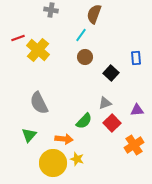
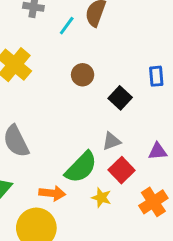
cyan line: (81, 35) -> (67, 26), moved
green semicircle: (84, 121) -> (81, 167), size x1.4
yellow star: (77, 159) -> (101, 198), moved

